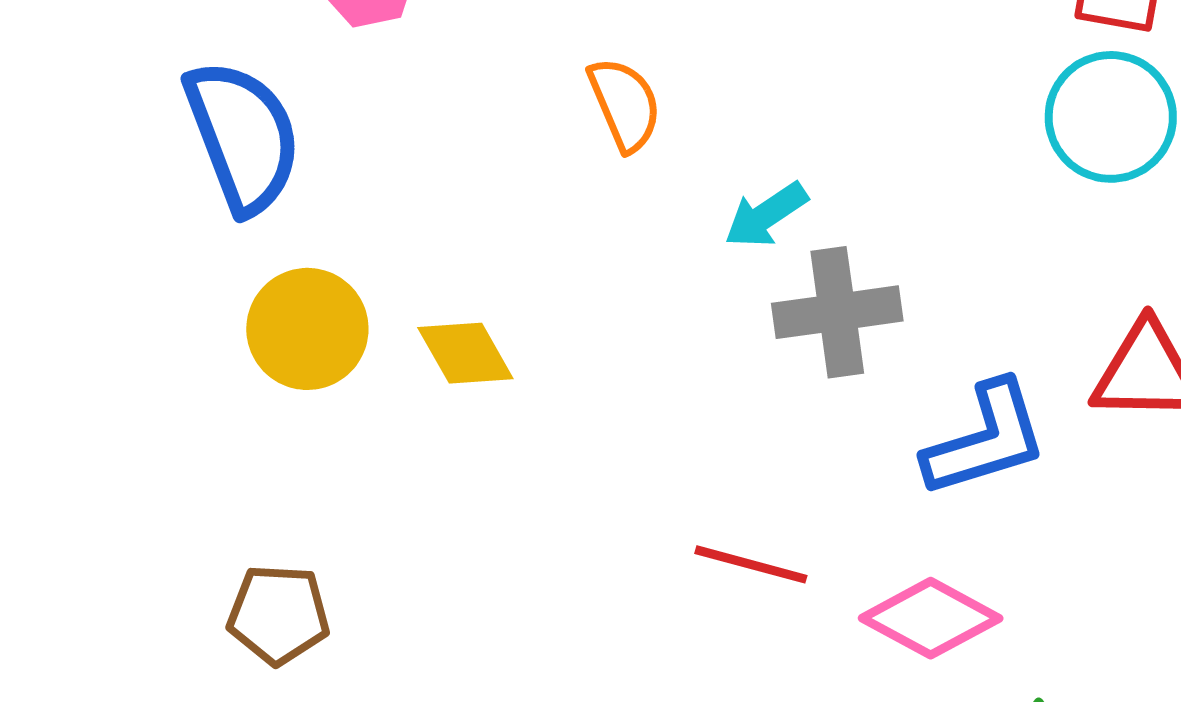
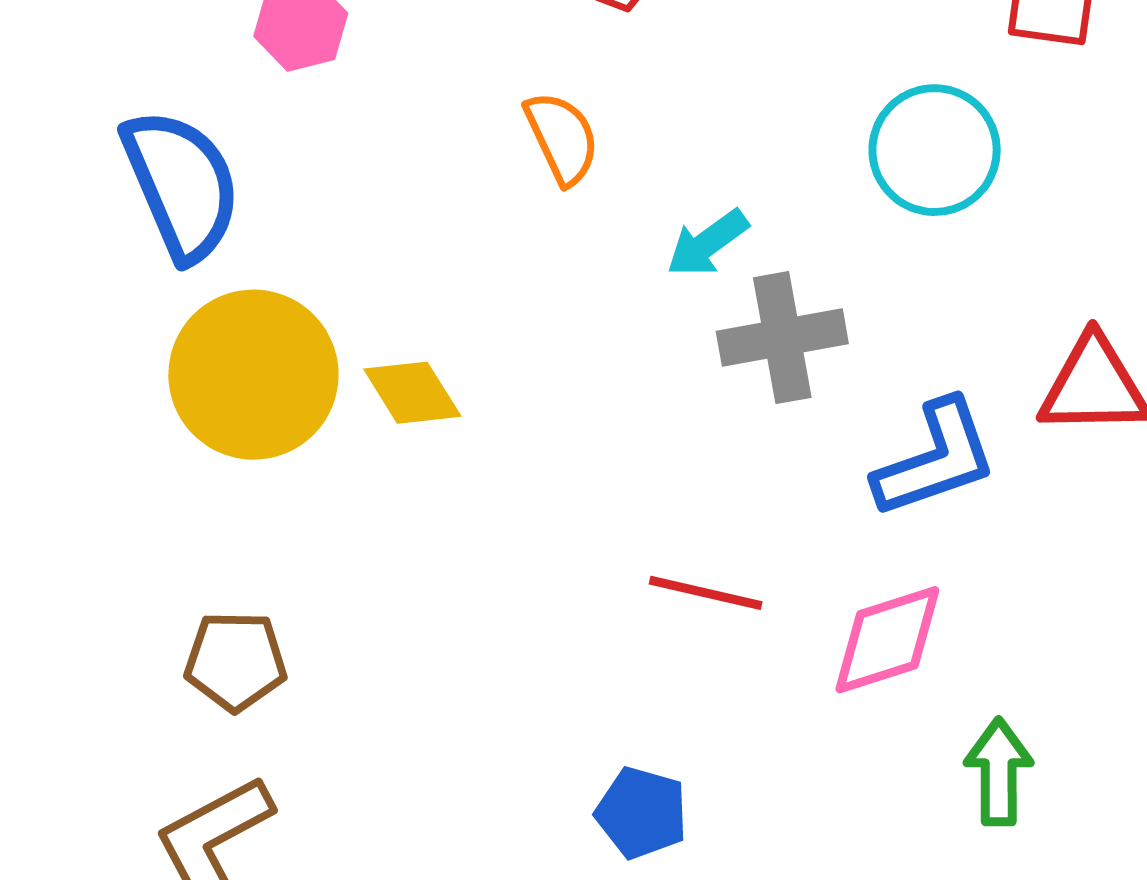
cyan circle: (1111, 117) -> (935, 150), moved
yellow circle: (307, 329) -> (253, 375), size x1.4
pink diamond: (931, 618) -> (887, 640), turned -44

